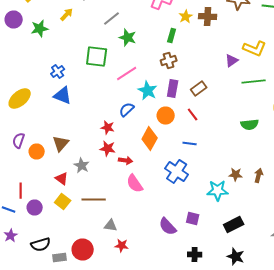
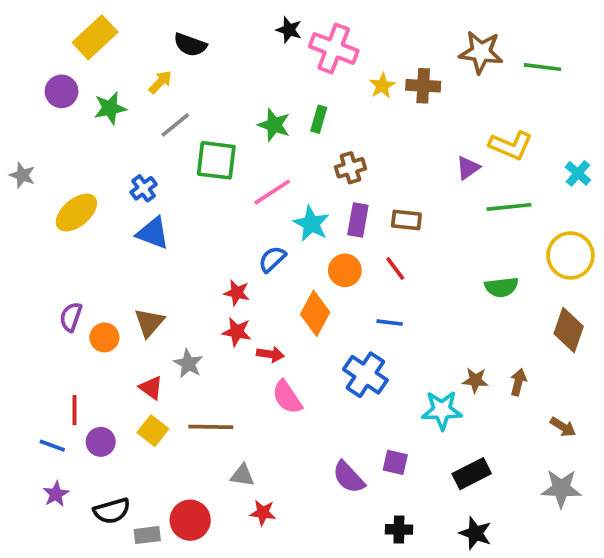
gray line: (112, 18) -> (175, 125), moved
green rectangle: (172, 36) -> (319, 119), moved
brown rectangle: (199, 88) -> (406, 220), turned 42
yellow ellipse: (20, 98) -> (76, 213), moved

